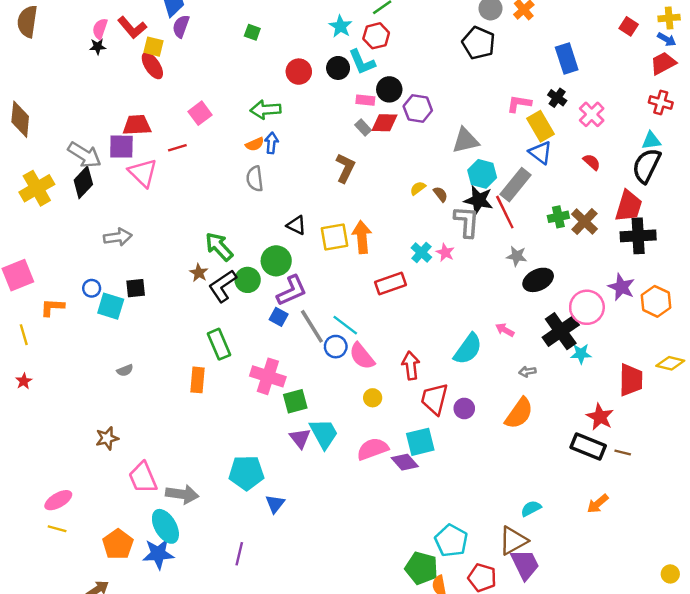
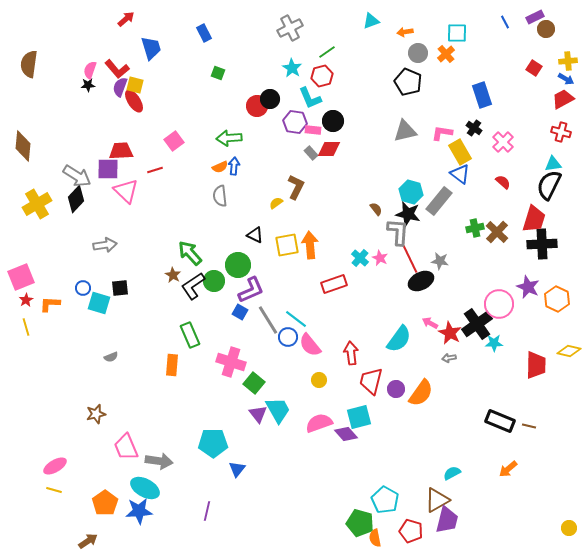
purple semicircle: (181, 26) -> (120, 87), moved
black circle: (338, 68) -> (270, 99), moved
purple hexagon: (418, 108) -> (295, 122), moved
gray triangle: (465, 141) -> (405, 131), moved
yellow semicircle: (418, 188) -> (276, 203), moved
red line: (505, 212) -> (410, 259), moved
black ellipse: (538, 280) -> (421, 281), moved
red star: (24, 381) -> (26, 300), moved
green square: (295, 401) -> (254, 383), turned -35
orange semicircle: (519, 413) -> (421, 393), moved
red star: (600, 417) -> (450, 333), moved
cyan ellipse: (165, 526) -> (145, 488), turned -32
purple trapezoid: (525, 564) -> (447, 520), turned 40

